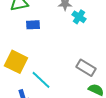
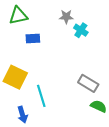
cyan line: (41, 80) -> (41, 96), turned 30

